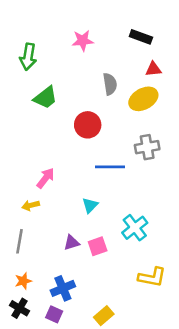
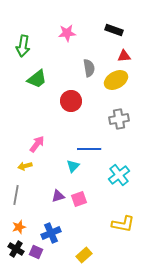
blue line: (110, 167) -> (89, 149), moved
cyan cross: (135, 228) -> (119, 175), moved
purple square: (54, 314) -> (36, 252), moved

